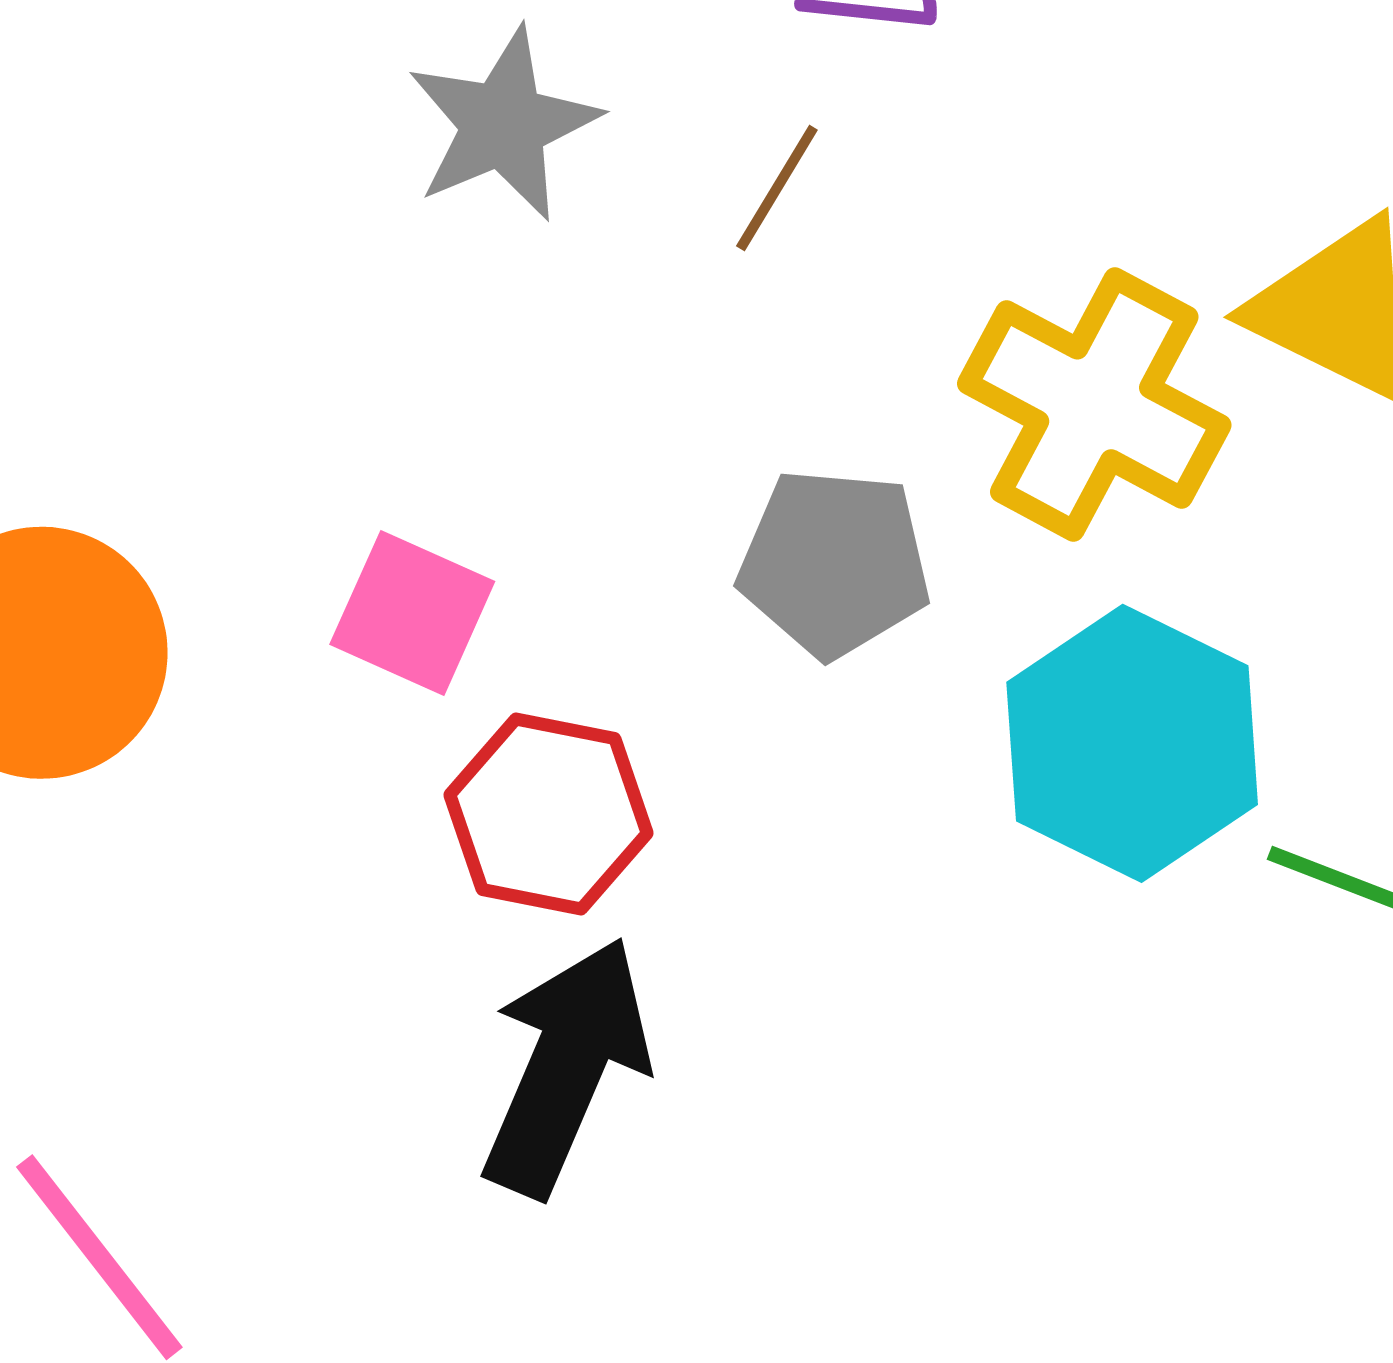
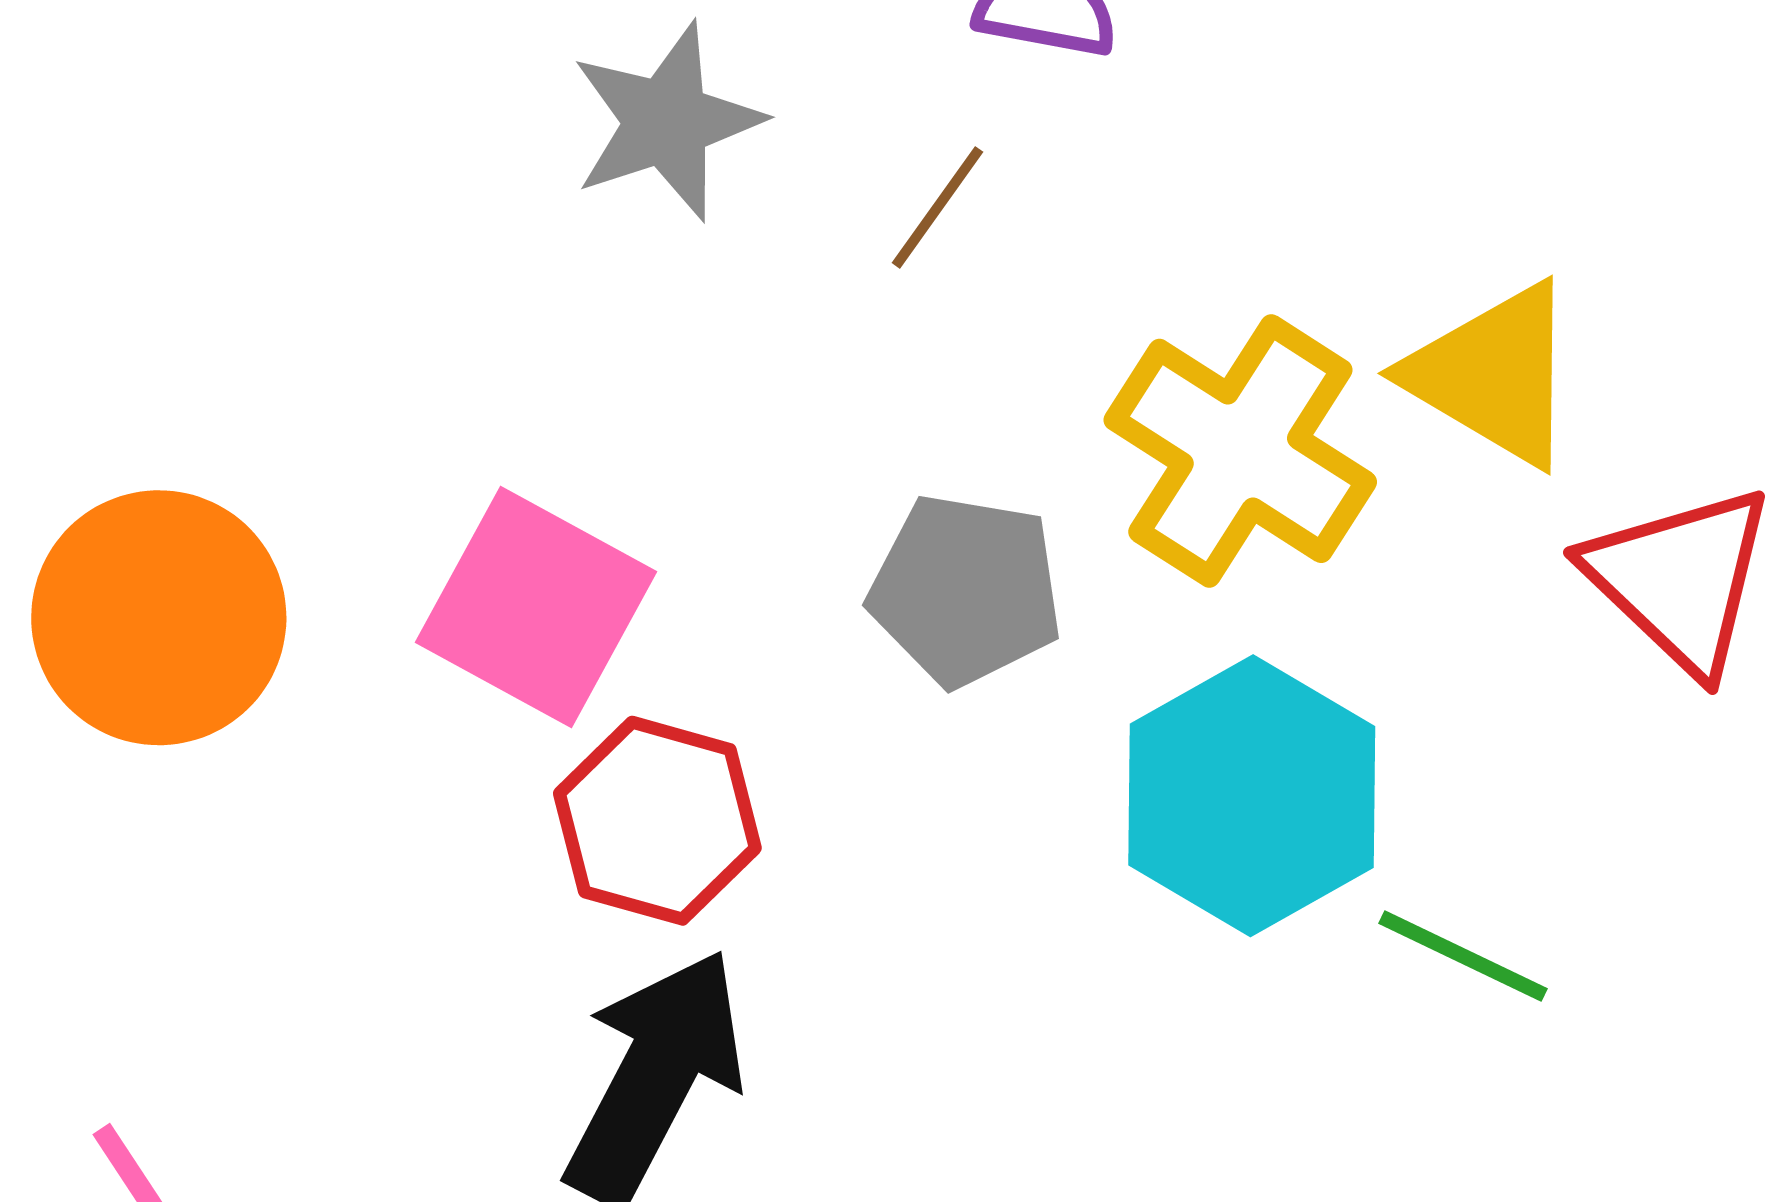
pink square: (412, 613) -> (536, 607), size x1.4

